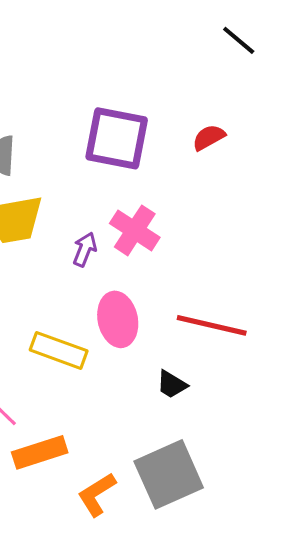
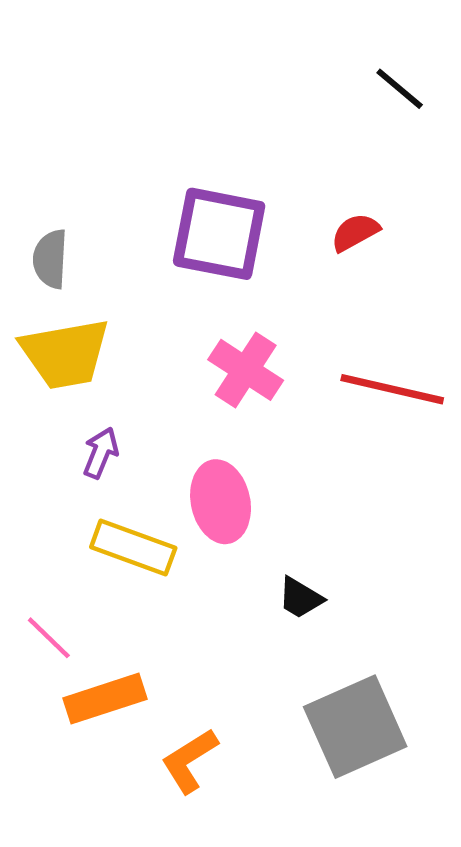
purple arrow: (85, 249) -> (101, 453), moved
red line: (212, 325) -> (392, 389), moved
gray square: (169, 474) -> (355, 727), moved

